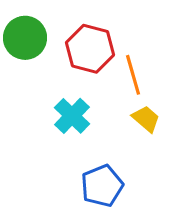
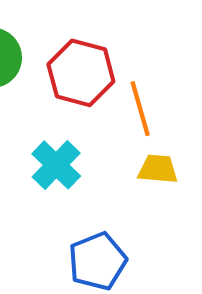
yellow trapezoid: (146, 119) -> (158, 169), turned -36

